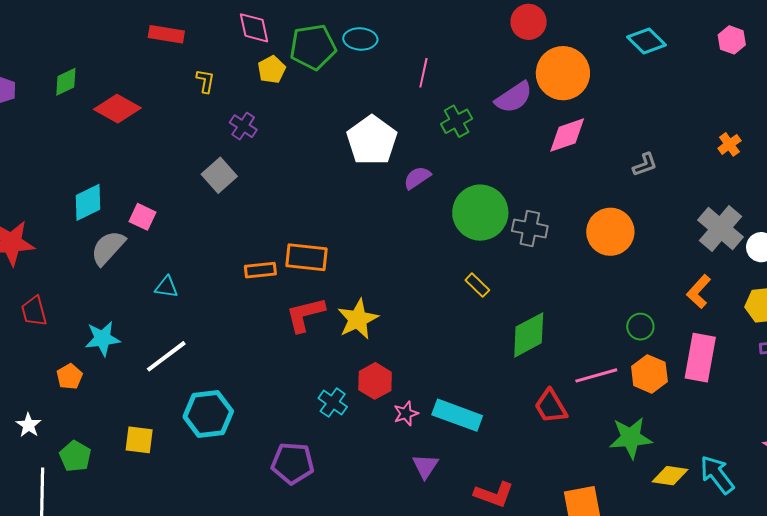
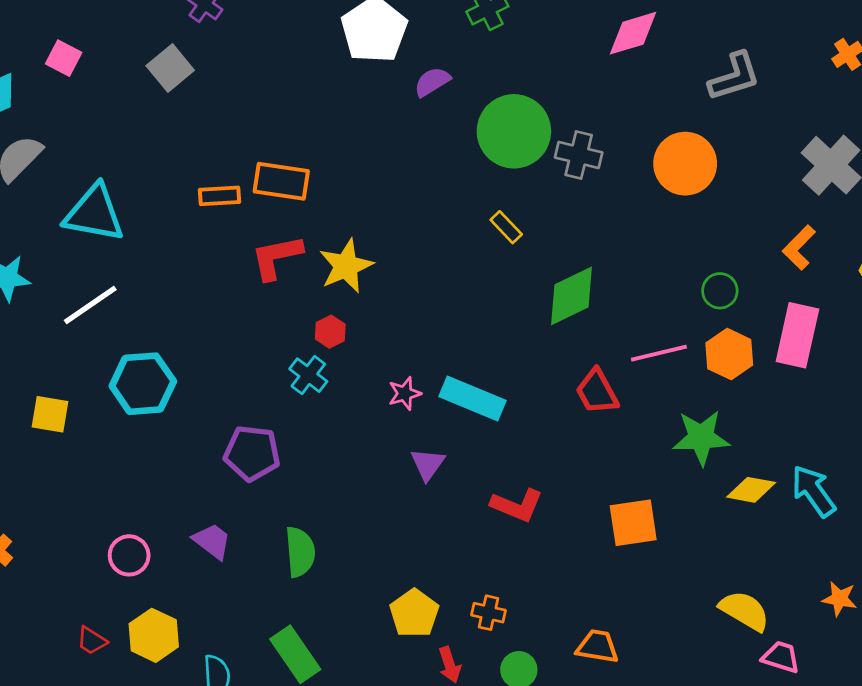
gray L-shape: (645, 165) -> (734, 77), size x1.6
pink square: (142, 217) -> (64, 58), moved
cyan triangle: (166, 287) -> (94, 213), size x2.0
red hexagon: (375, 381) -> (330, 332), moved, size x0.7

